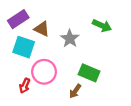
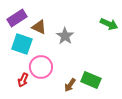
green arrow: (102, 26) -> (109, 24), moved
green rectangle: (89, 73) -> (91, 80), moved

